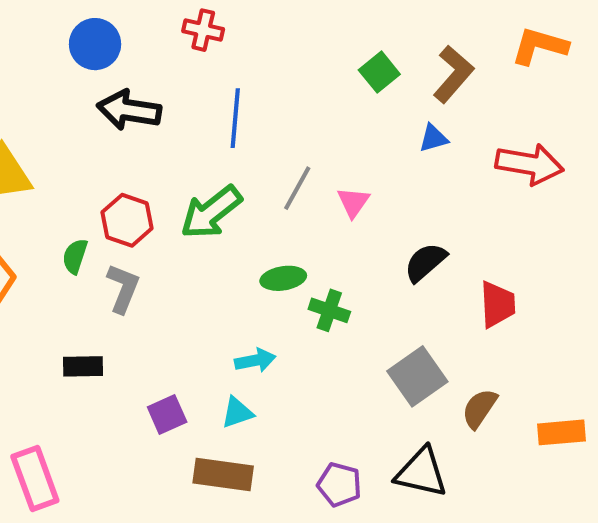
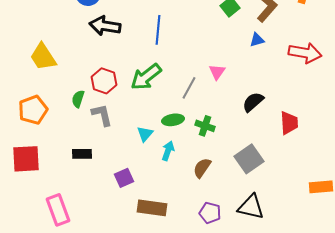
gray line: (297, 188) -> (189, 88), moved
green ellipse: (283, 278) -> (173, 120), moved
gray L-shape: (123, 288) -> (102, 115), turned -35
cyan arrow: (255, 360) -> (168, 151), turned -60
brown semicircle: (479, 408) -> (202, 168), moved
cyan triangle: (237, 412) -> (145, 134), moved, turned -30

